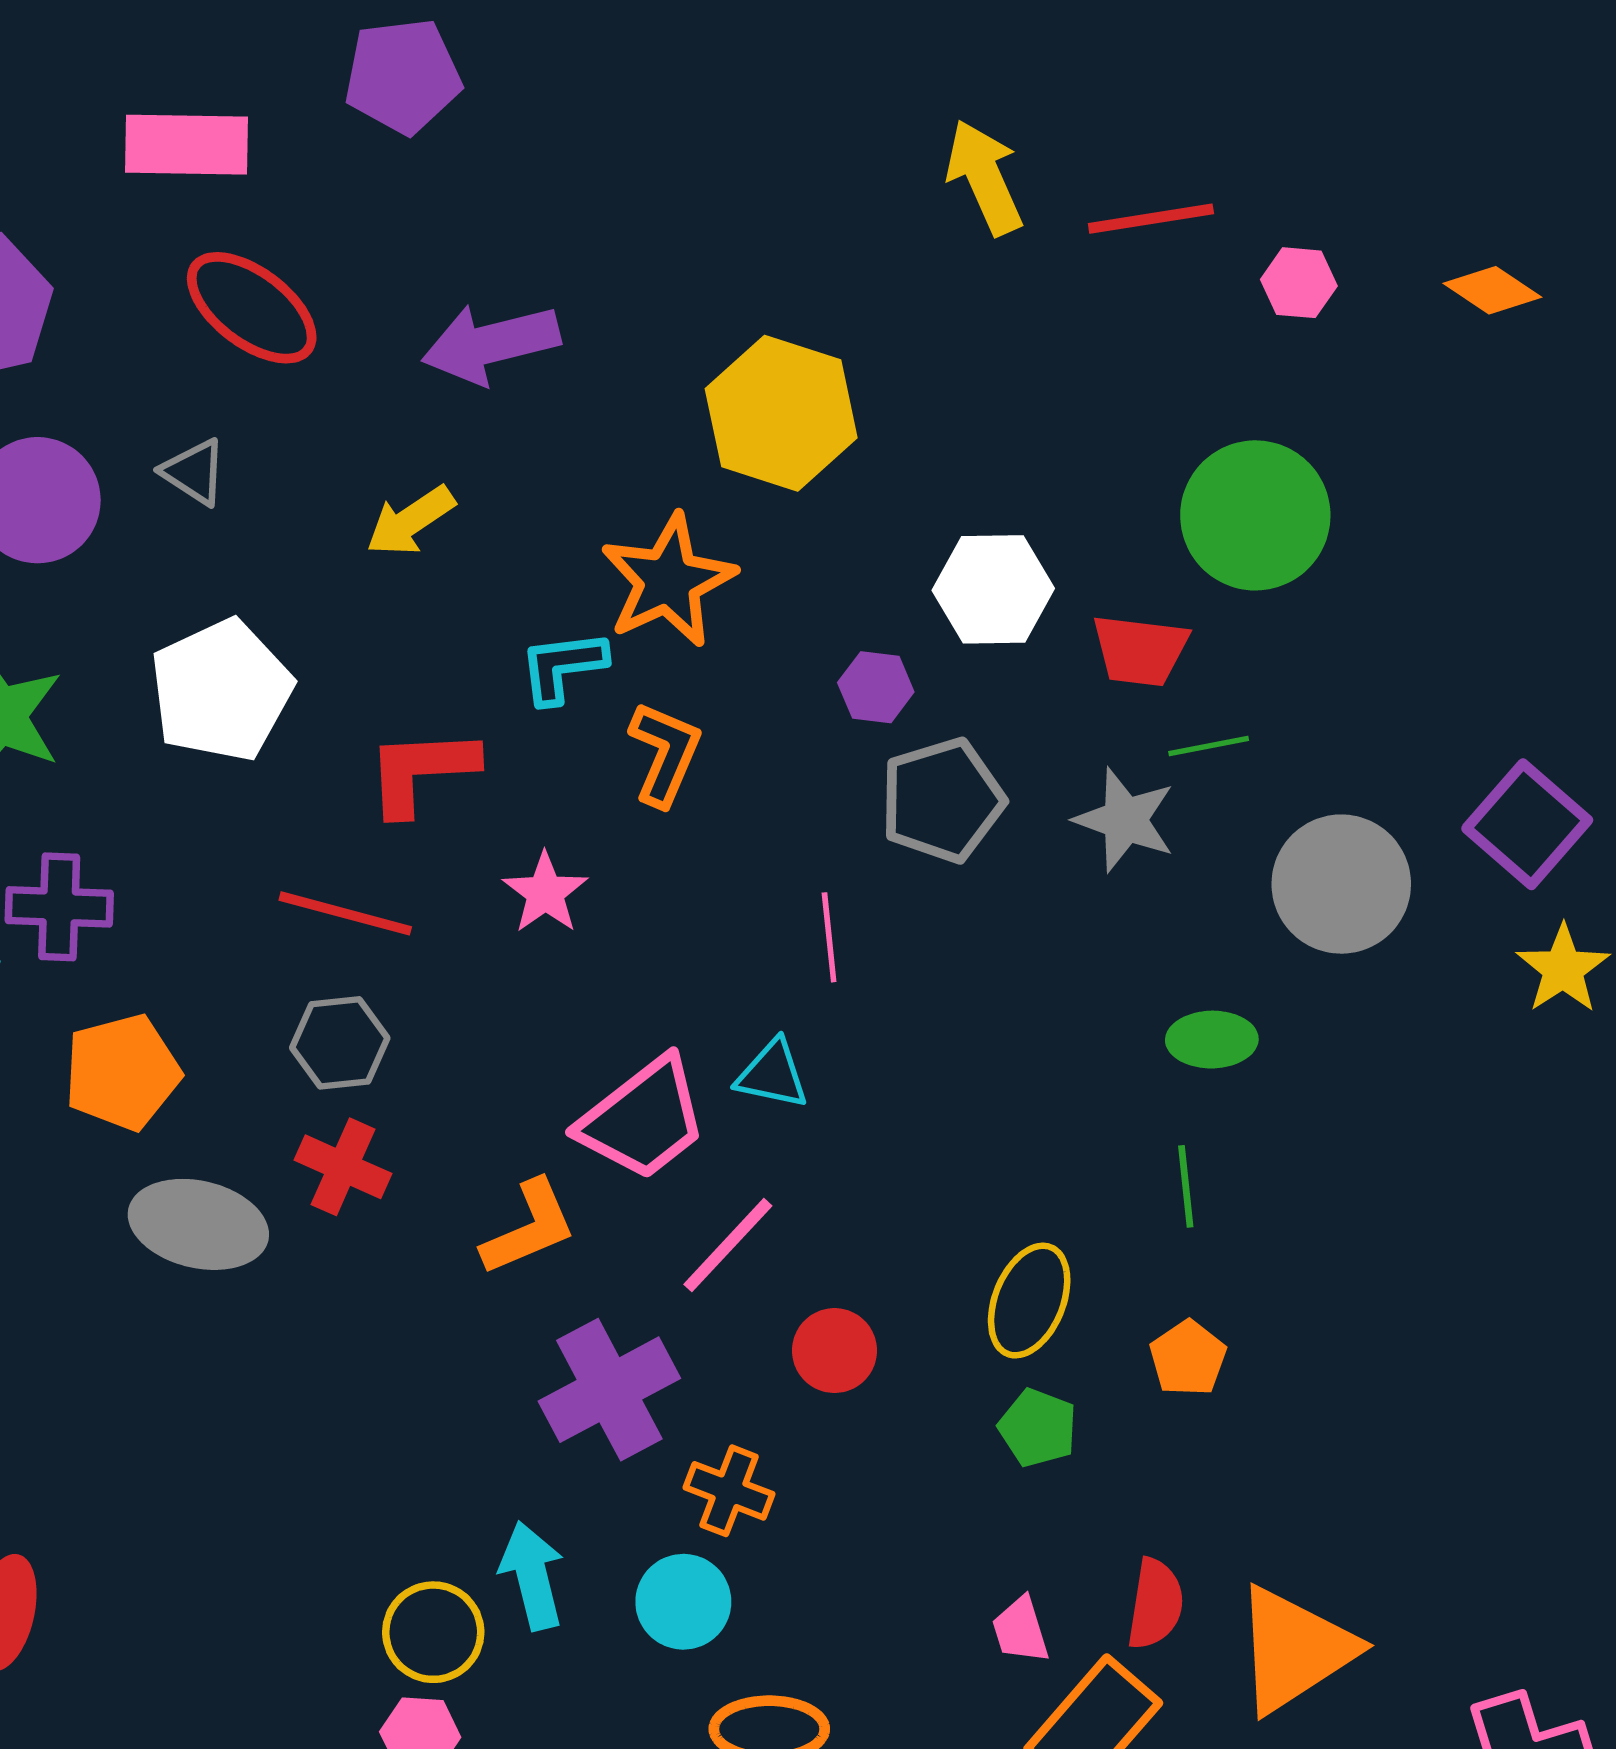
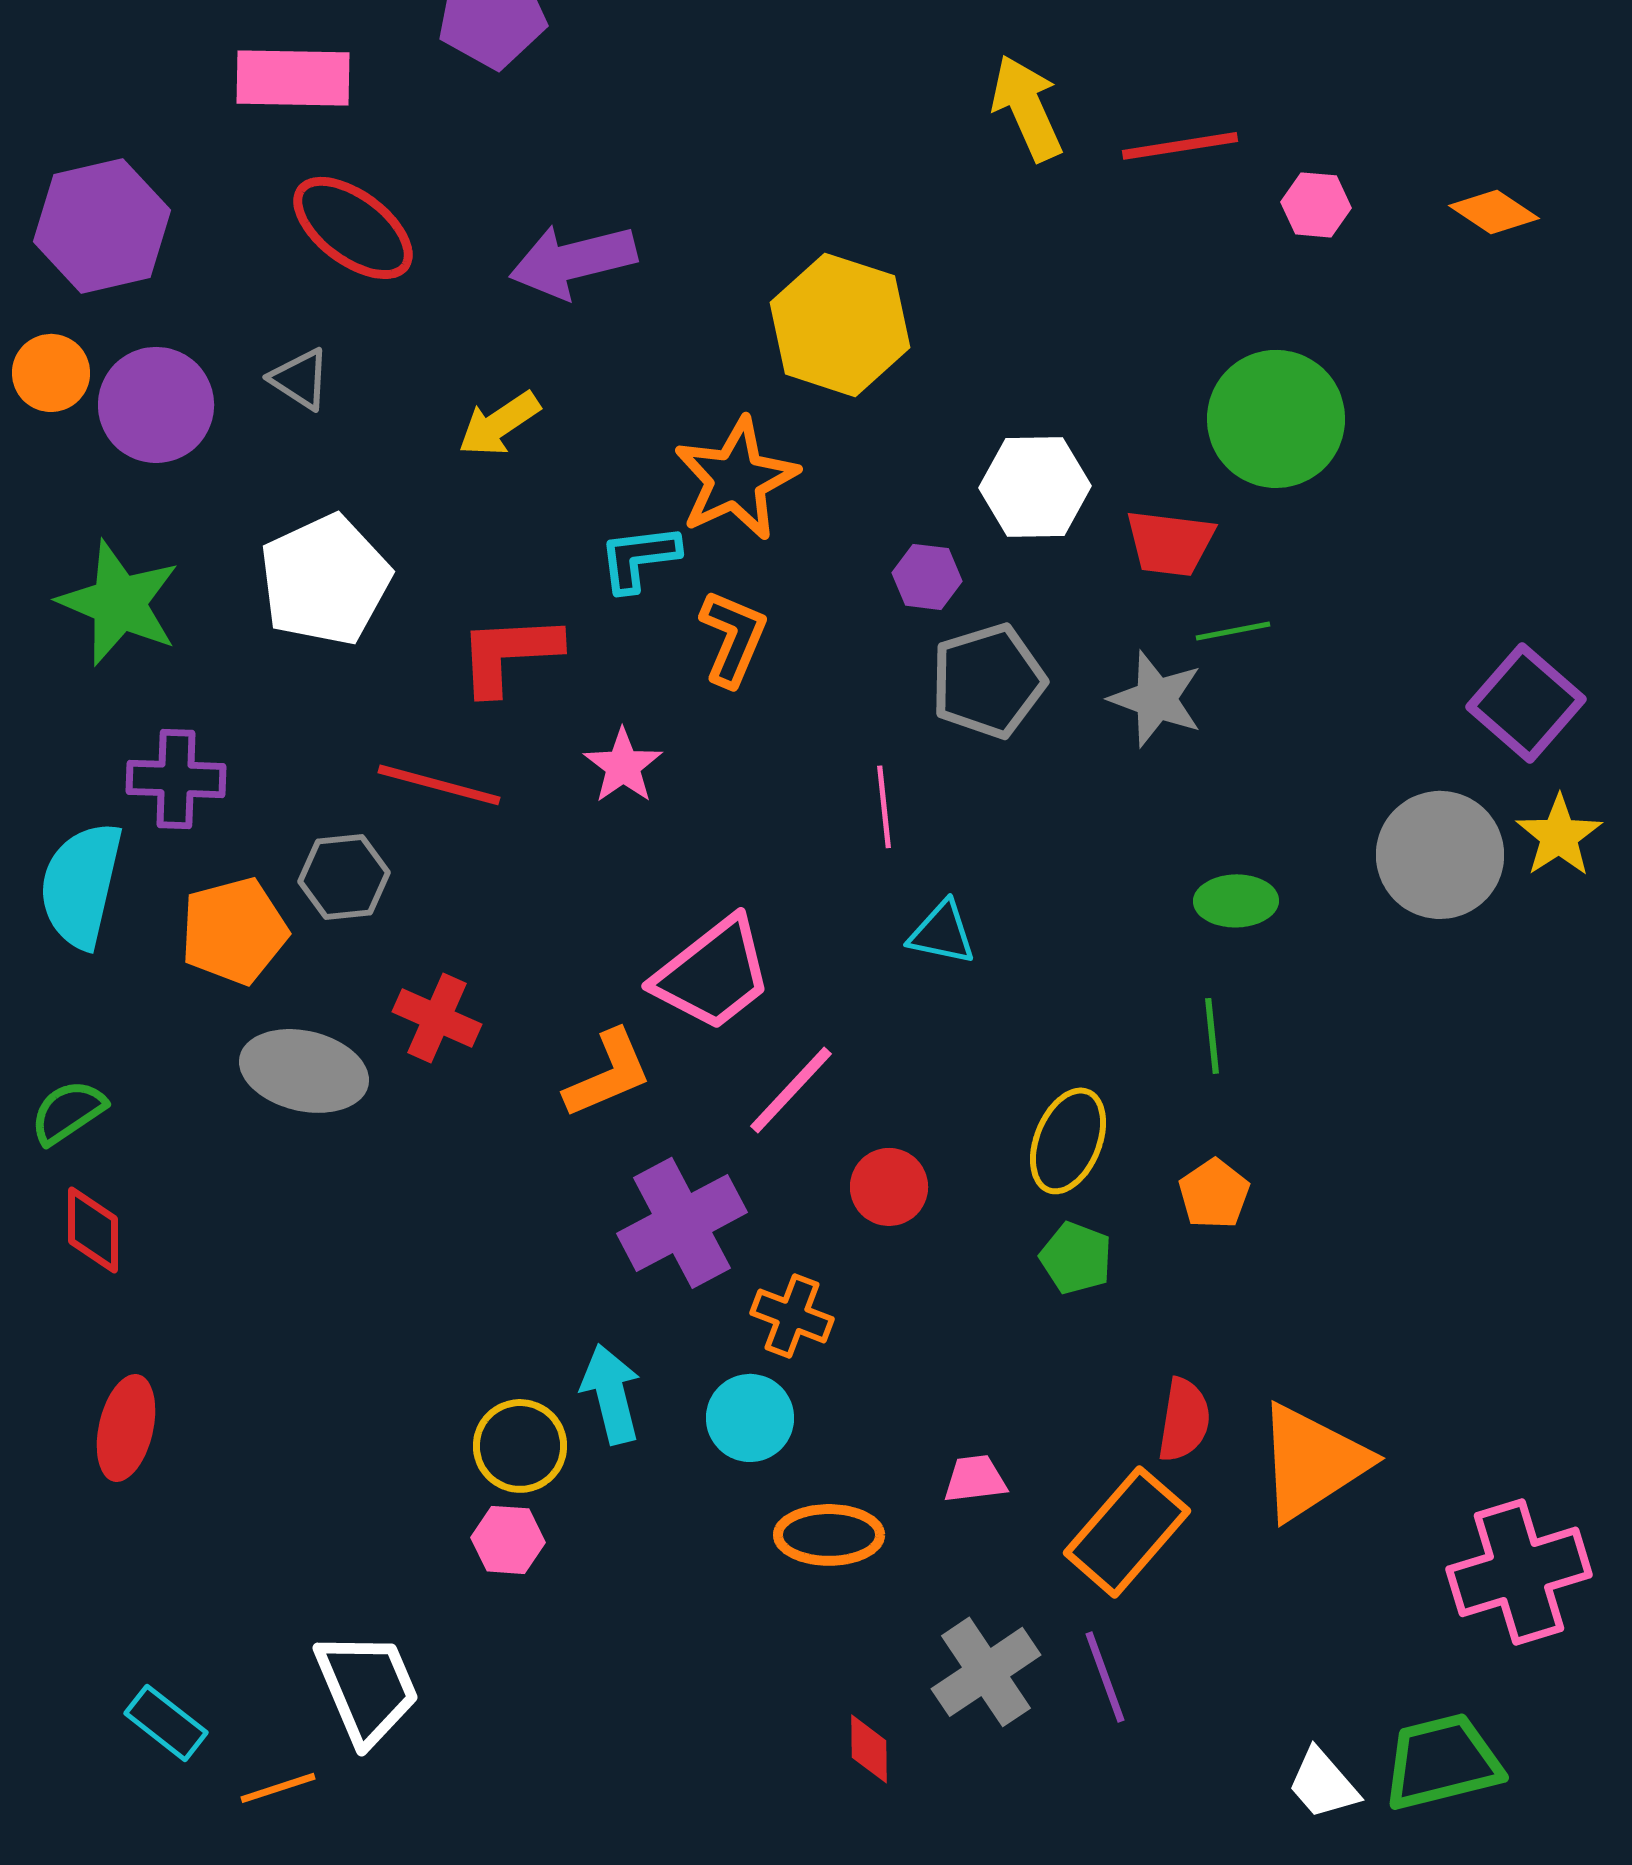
gray circle: (1341, 884) -> (1440, 855), moved
gray hexagon: (340, 1043) -> (344, 877), moved
cyan triangle: (773, 1074) -> (942, 933), moved
pink trapezoid: (1020, 1630) -> (975, 1479), moved, turned 100

